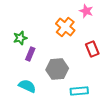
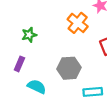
purple rectangle: (30, 54) -> (19, 64), moved

